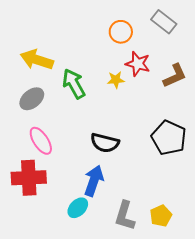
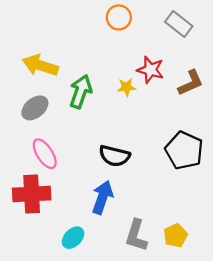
orange circle: (121, 32) -> (119, 17), moved
green arrow: (74, 84) -> (81, 92), turned 48
cyan ellipse: (78, 208) -> (73, 238), moved

